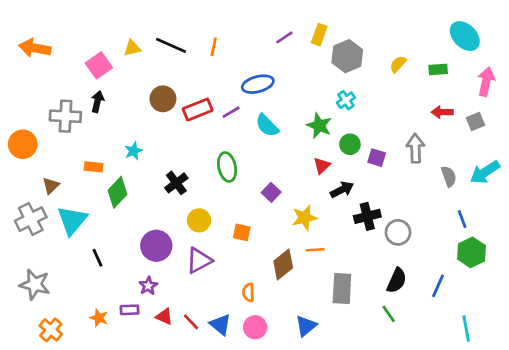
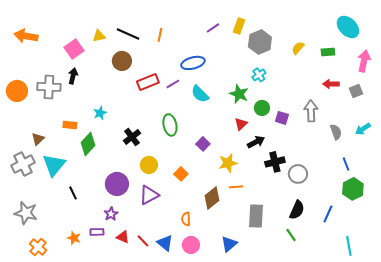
brown circle: (163, 99) -> (122, 61), moved
orange circle: (23, 144) -> (17, 91), moved
cyan arrow: (485, 172) -> (363, 129), size x0.7
orange square: (242, 232) -> (181, 174), turned 32

